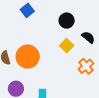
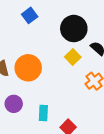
black circle: (67, 21) -> (74, 29), size x1.5

